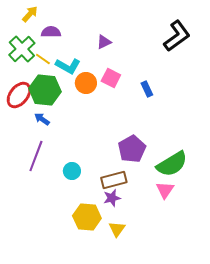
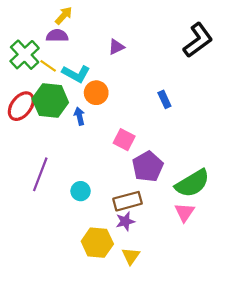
yellow arrow: (30, 14) -> (64, 16), moved
pink square: (111, 78) -> (124, 140), moved
blue arrow: (42, 119) -> (79, 116), moved, turned 42

